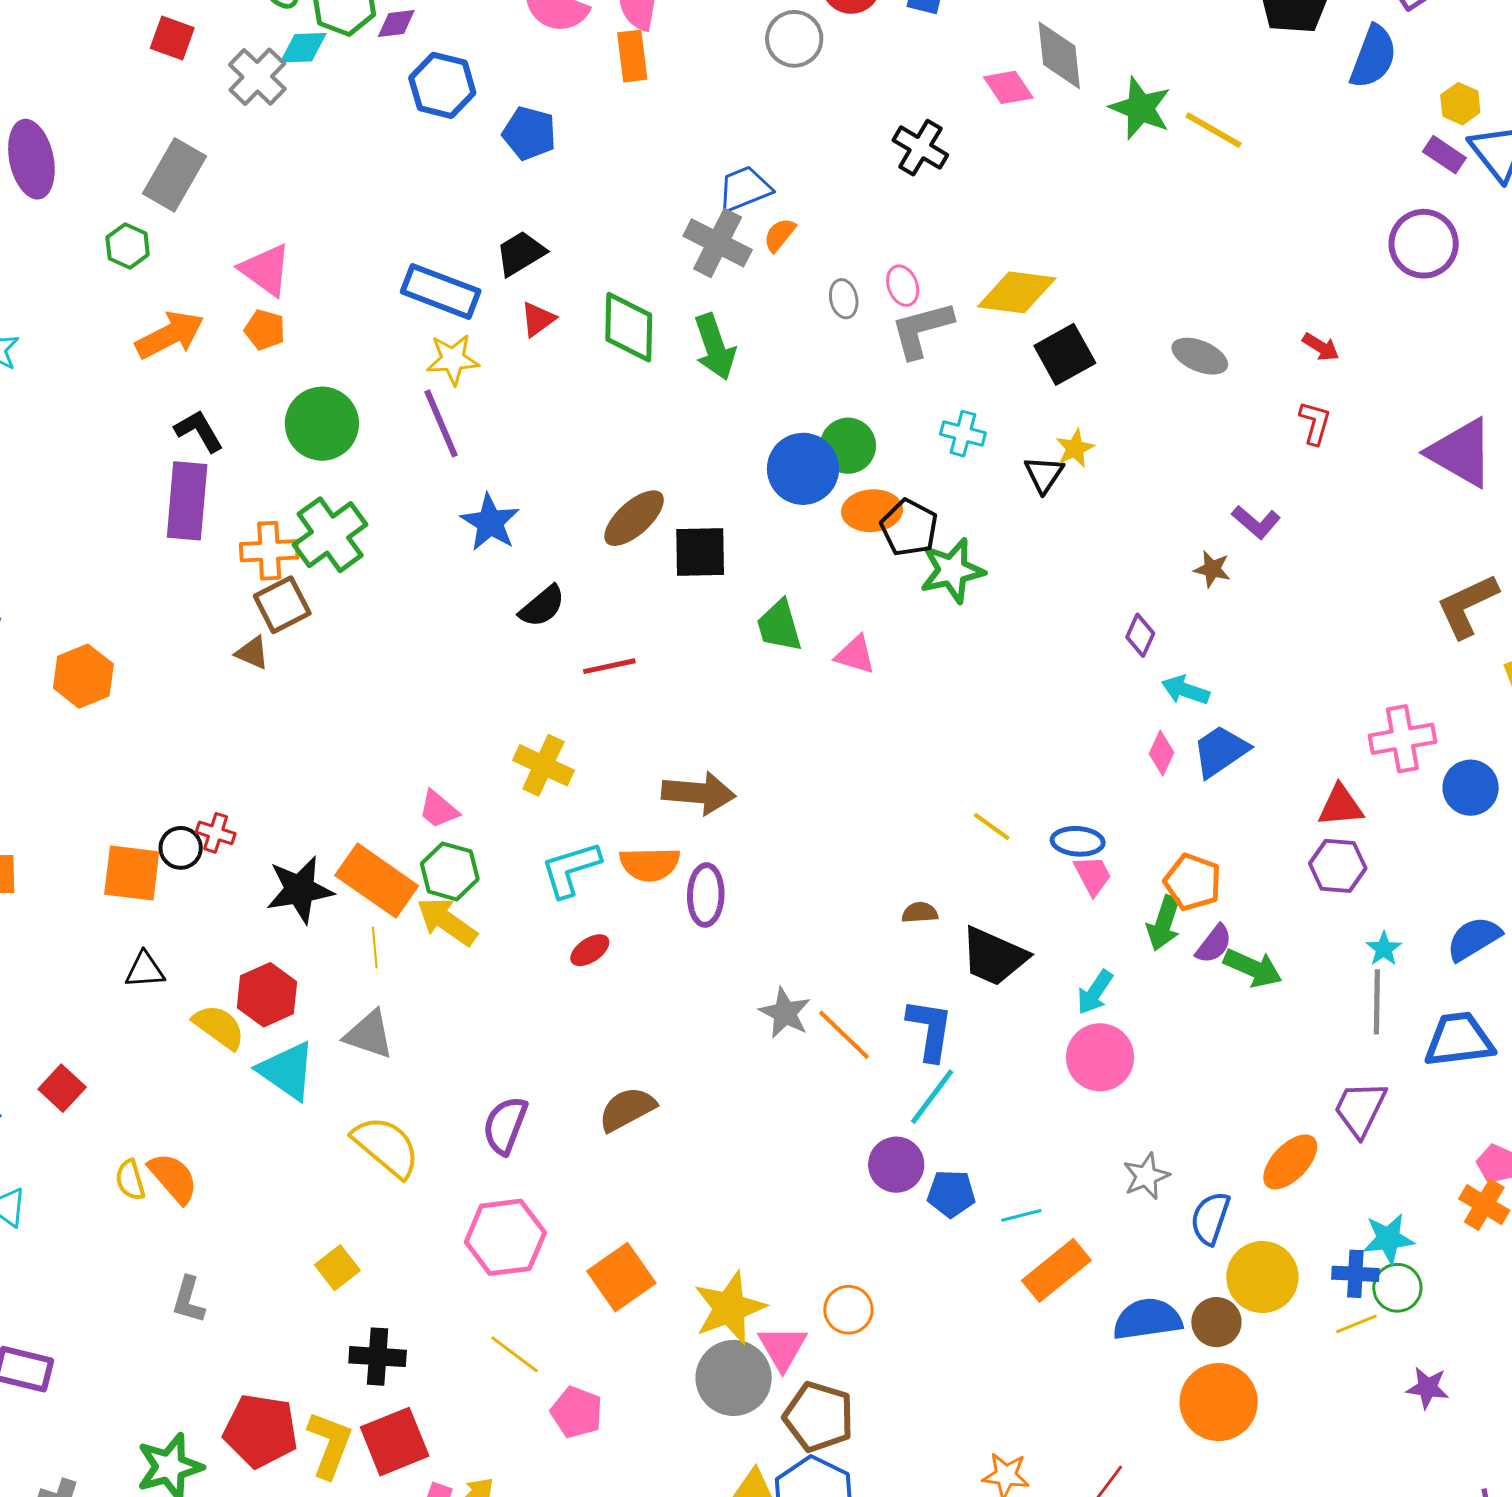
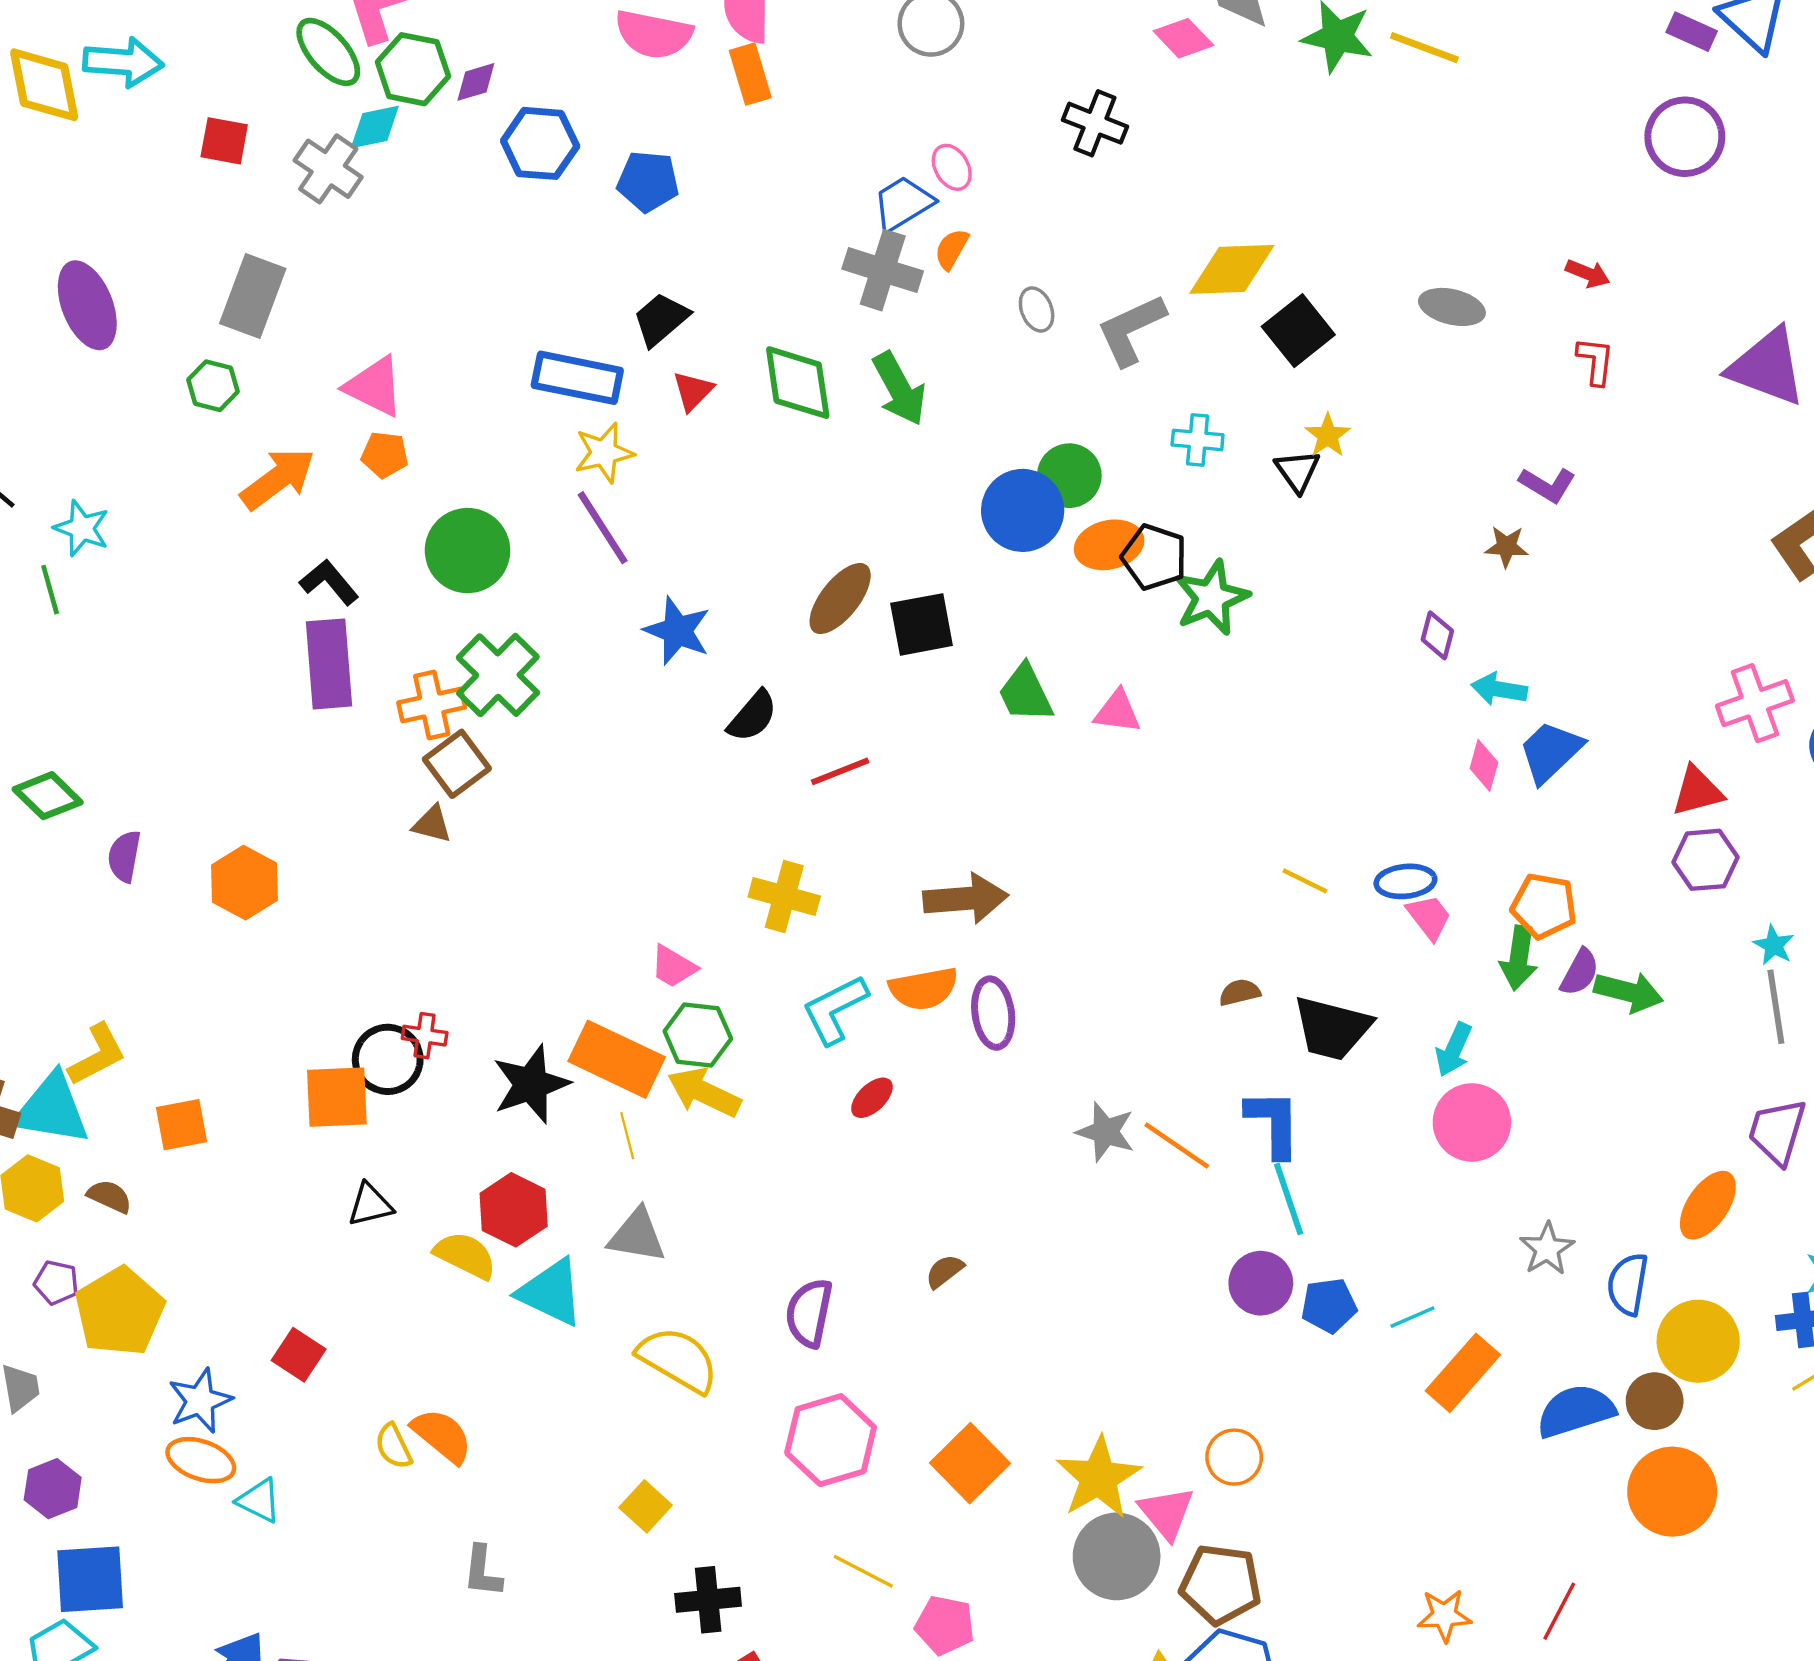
pink ellipse: (903, 286) -> (952, 167), moved
black circle: (181, 848) -> (388, 1059), size x1.4
cyan line: (932, 1097) -> (1289, 1199), turned -46
brown semicircle: (627, 1109) -> (945, 1271), size x0.6

